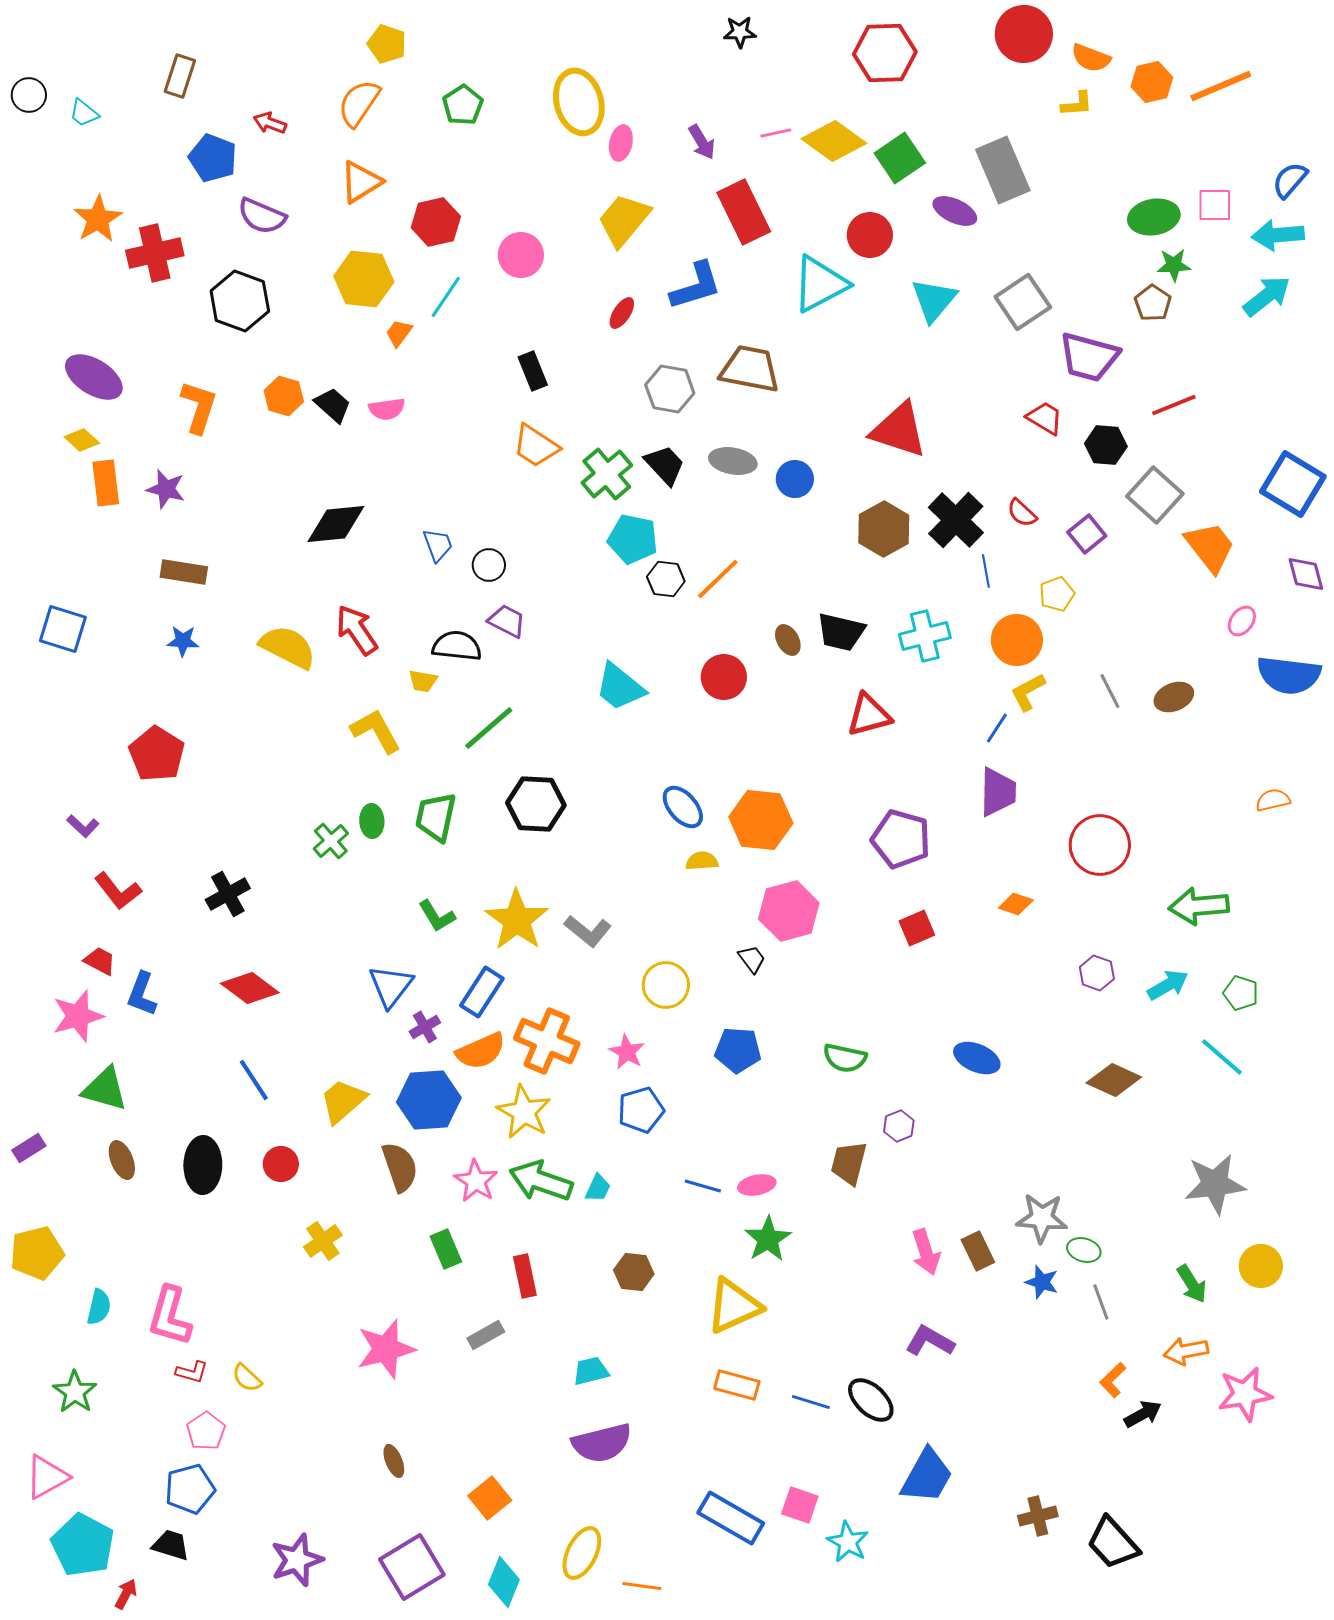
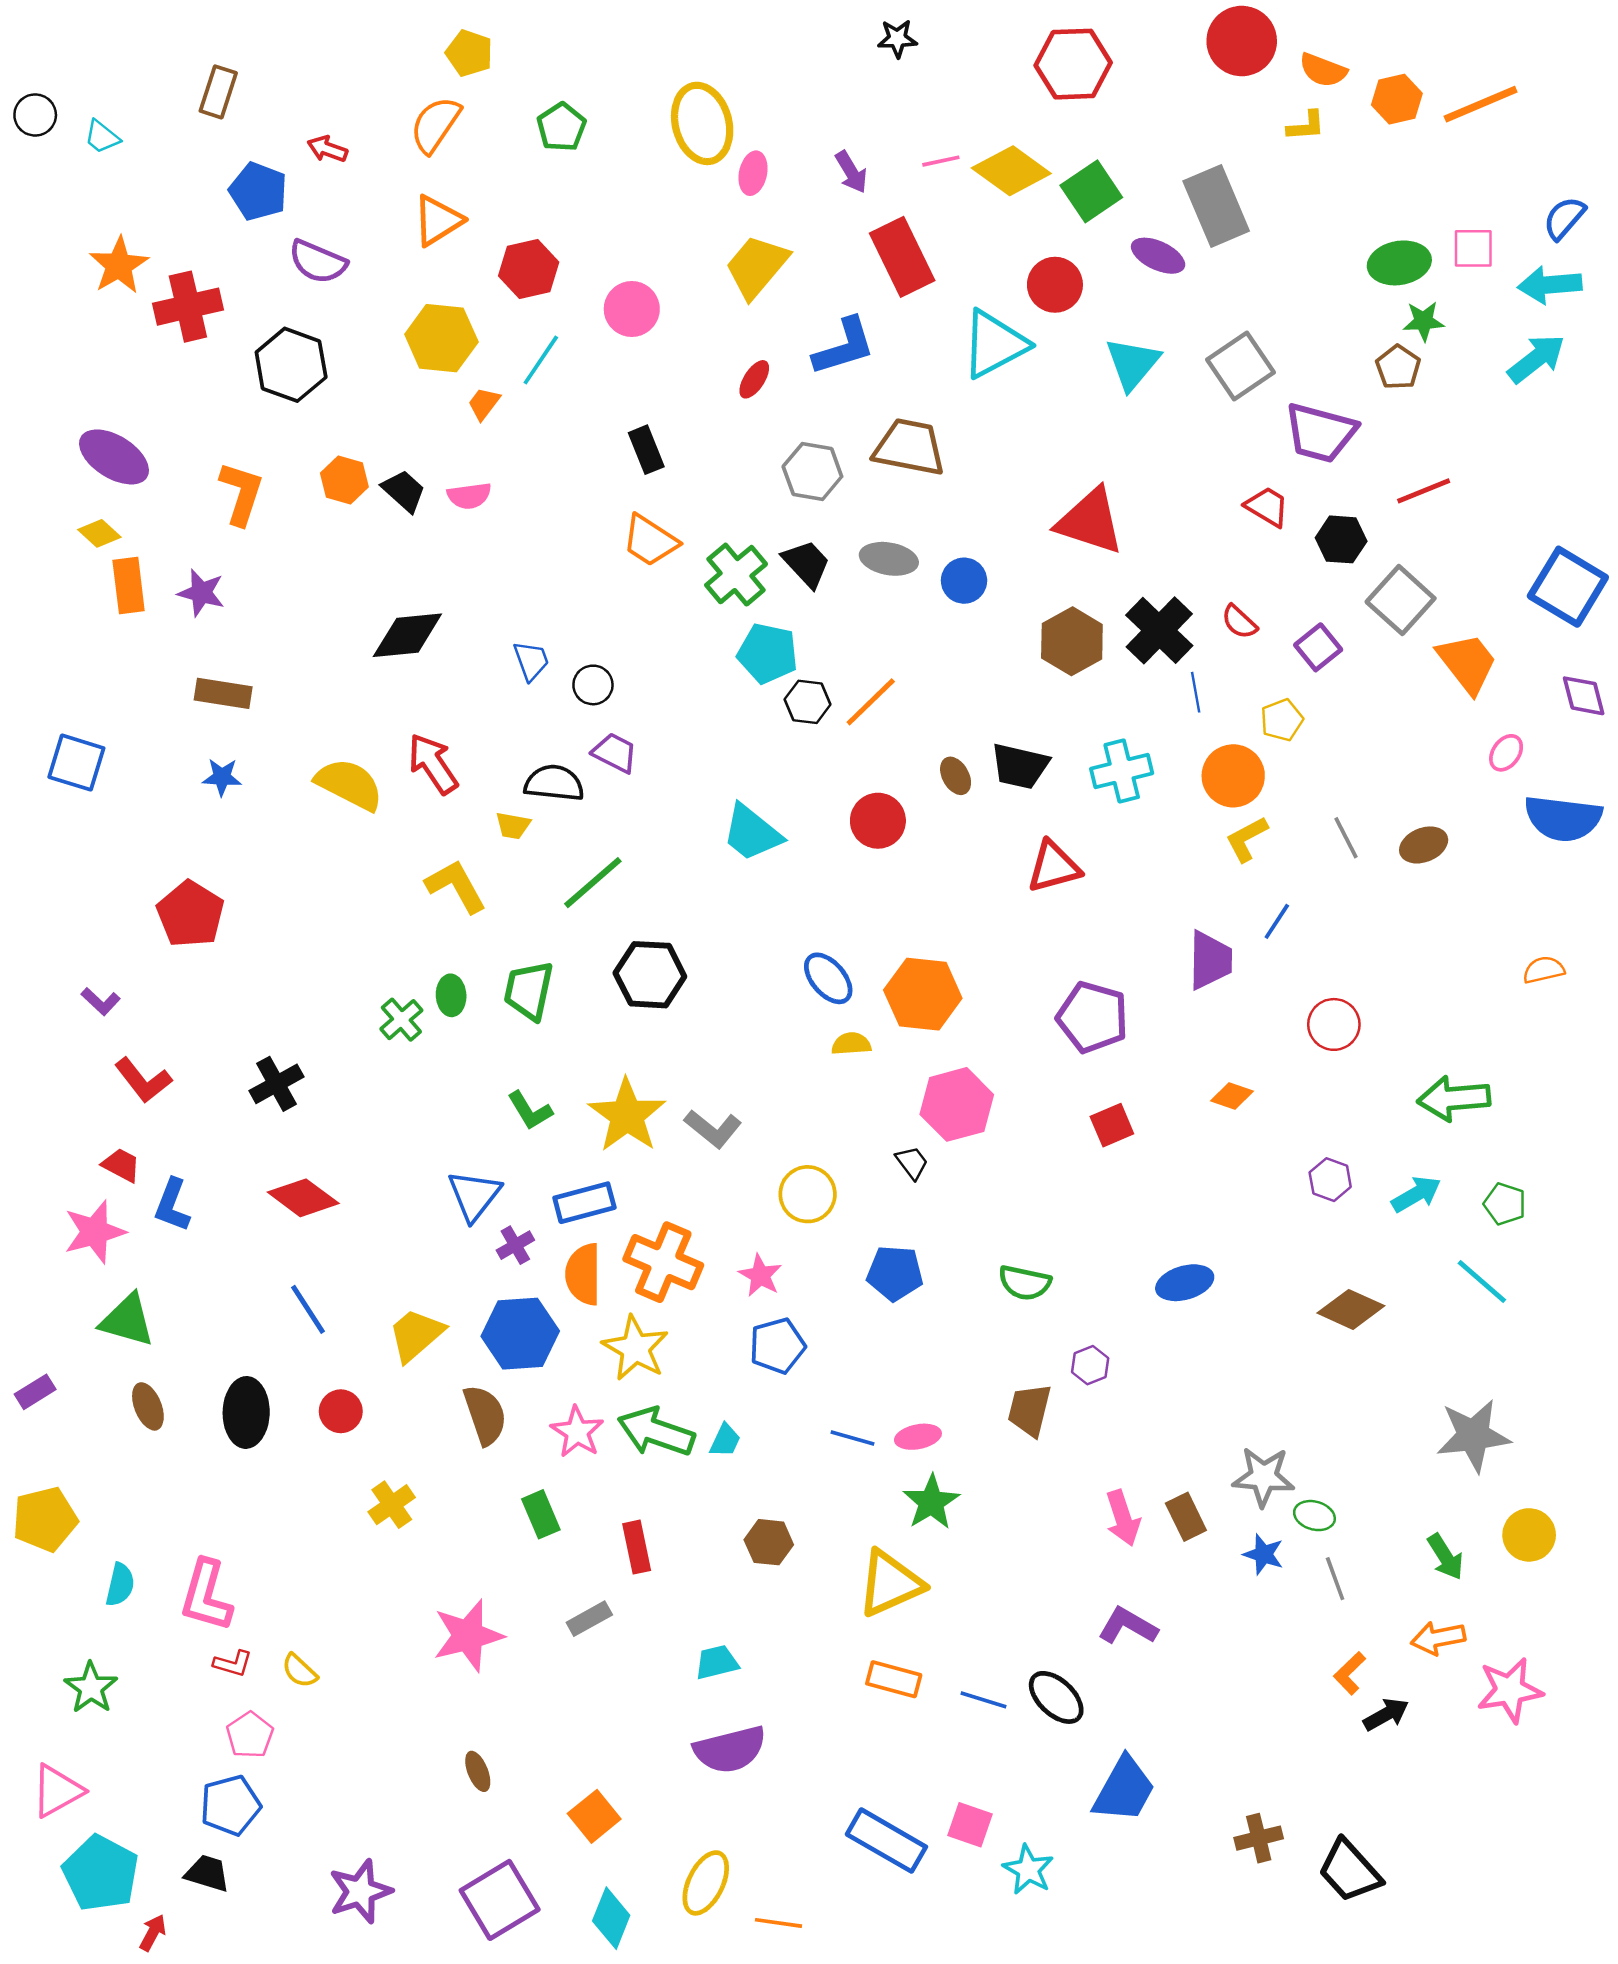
blue line: (997, 728) -> (1277, 921), moved
red circle: (1100, 845) -> (1334, 1024), size x0.7
blue rectangle: (482, 992) -> (584, 1203), turned 42
orange semicircle: (481, 1051) -> (583, 1274), turned 114
blue ellipse: (977, 1058) -> (1185, 1283), turned -39

